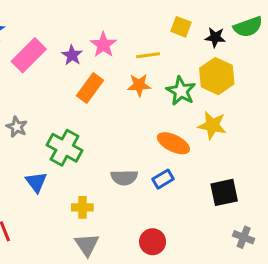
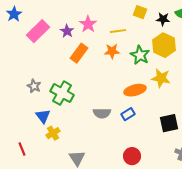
gray star: (17, 127) -> (34, 86), moved
orange ellipse: (173, 143) -> (135, 90), turned -40
yellow cross: (82, 207) -> (53, 133), moved, turned -32
red circle: (153, 242) -> (132, 156), moved

